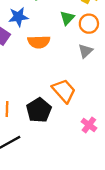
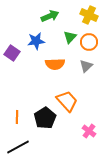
blue star: (18, 17) -> (36, 41), moved
orange semicircle: (39, 42) -> (55, 64), moved

